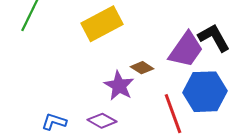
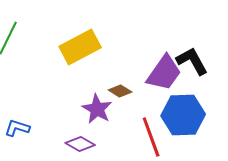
blue L-shape: (54, 122) -> (17, 128), moved

